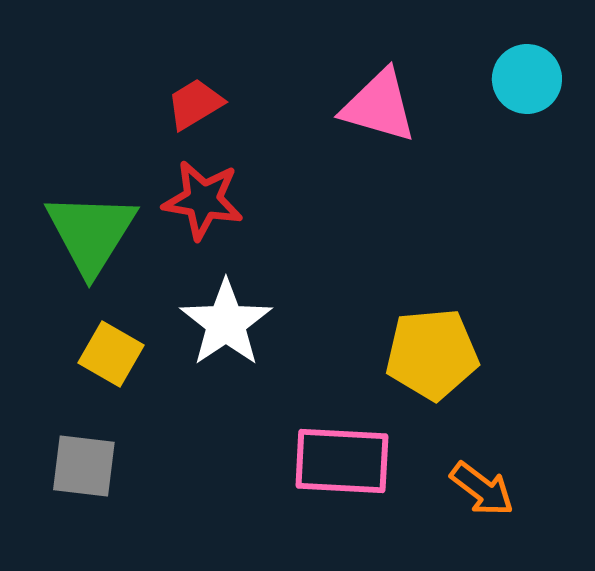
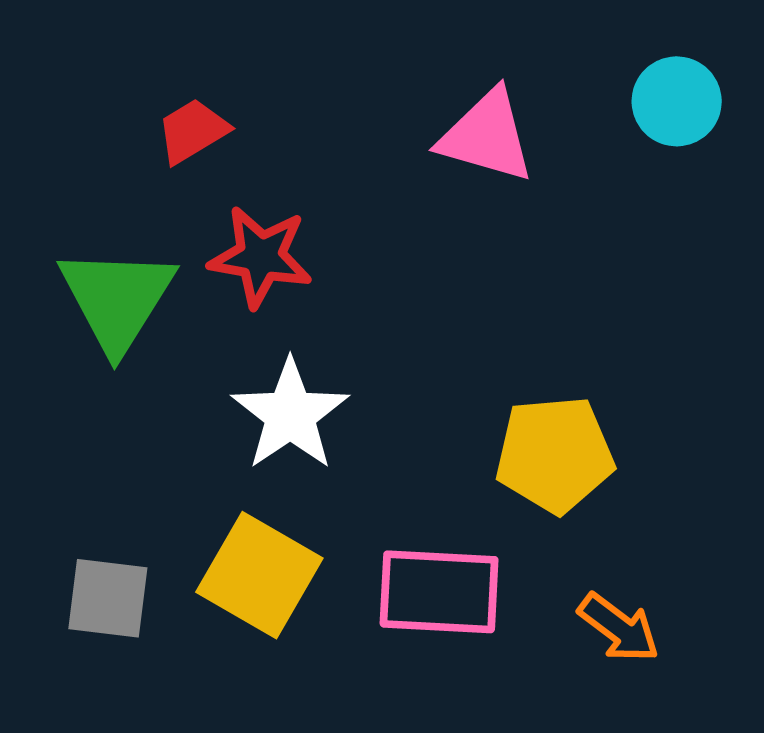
red trapezoid: (195, 104) -> (193, 131), moved
yellow square: (111, 354) -> (259, 575), moved, size x1.5

